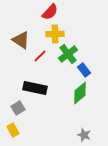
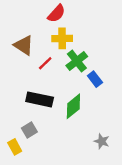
green diamond: (80, 93) -> (73, 106), moved
gray square: (18, 108) -> (29, 130), moved
gray star: (84, 135) -> (102, 141), moved

